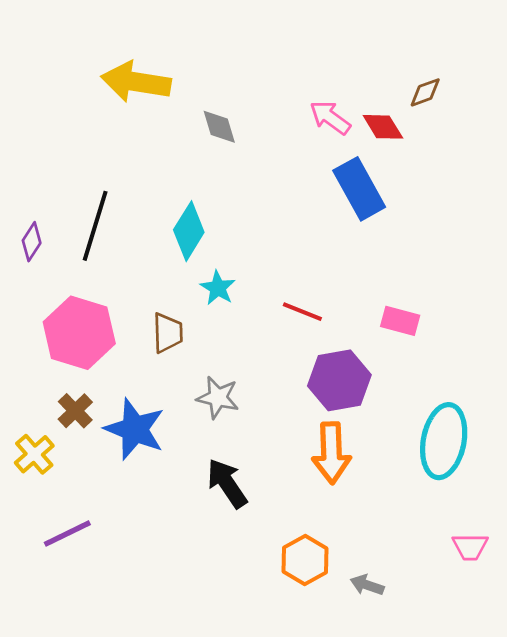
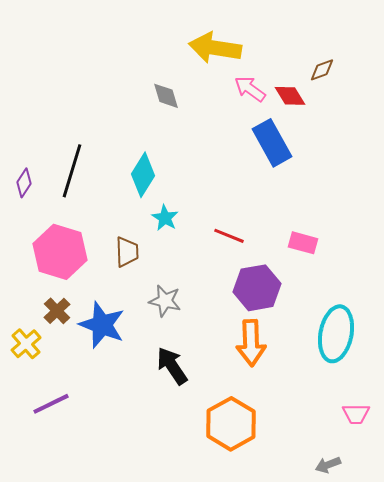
yellow arrow: (136, 82) -> (215, 48), moved
orange hexagon: (305, 560) -> (231, 424), size x1.4
gray arrow: (367, 585) -> (328, 465), moved, turned -40

